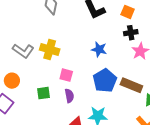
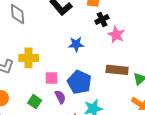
blue pentagon: (105, 80) -> (79, 82), moved
green square: (43, 93) -> (35, 102), turned -32

